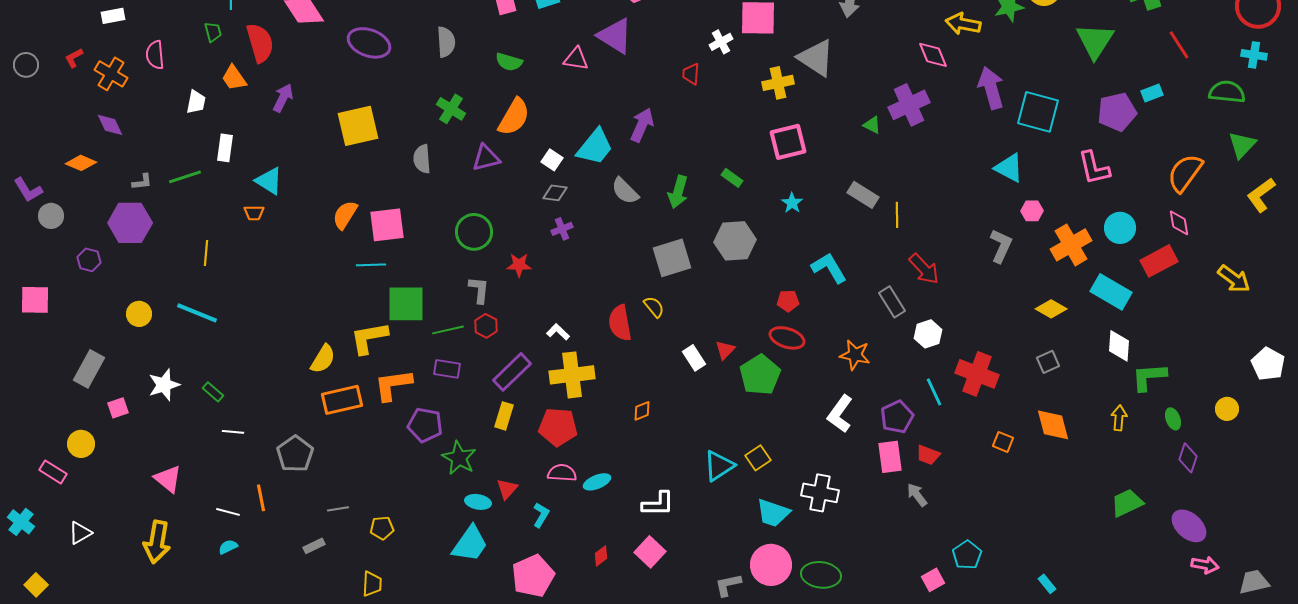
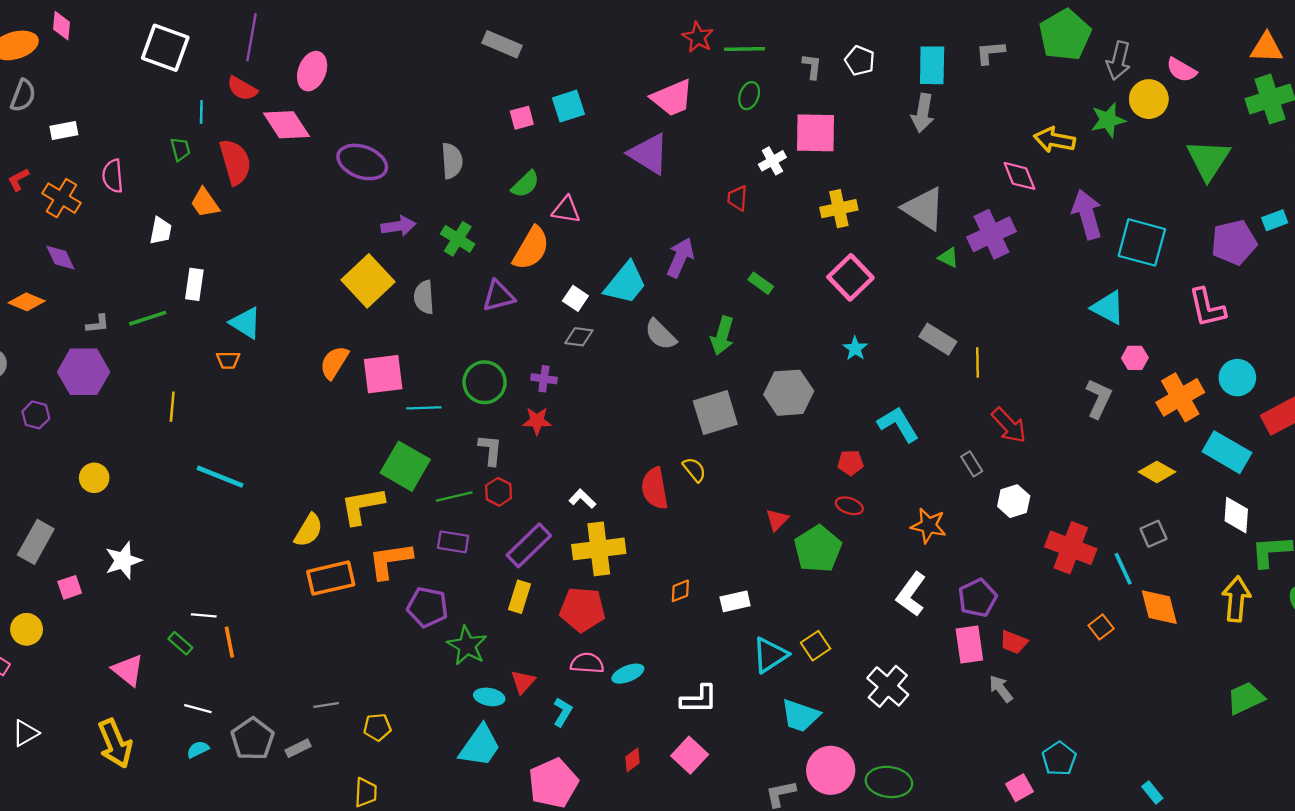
gray triangle: (816, 58) -> (924, 209), moved
pink triangle: (576, 59) -> (566, 210), moved
green semicircle: (509, 62) -> (525, 184), turned -60
purple arrow: (283, 98) -> (398, 226), moved, turned 56
yellow square: (358, 126) -> (368, 281), moved, turned -30
pink square: (788, 142) -> (850, 277), turned -30
green rectangle: (732, 178) -> (761, 283), moved
purple cross: (562, 229) -> (544, 379), moved, turned 30
cyan line: (371, 265) -> (424, 408), moved
gray rectangle: (892, 302) -> (972, 464), size x0.7
green square: (406, 304) -> (405, 466), turned 30
cyan line: (197, 313) -> (220, 477), moved
red ellipse: (787, 338) -> (849, 506), size x0.7
white rectangle: (694, 358) -> (735, 601), moved, turned -70
green rectangle: (213, 392) -> (180, 643), moved
cyan line: (934, 392) -> (1123, 569), moved
yellow arrow: (1119, 418) -> (1236, 599), size x1.5
orange square: (1003, 442) -> (1101, 627), turned 30
gray pentagon: (295, 454) -> (253, 739), moved
white cross: (820, 493) -> (888, 686), turned 30
orange line: (261, 498) -> (229, 642), moved
cyan trapezoid: (773, 513) -> (800, 716), moved
yellow arrow: (157, 542) -> (115, 744), turned -33

